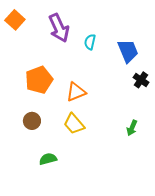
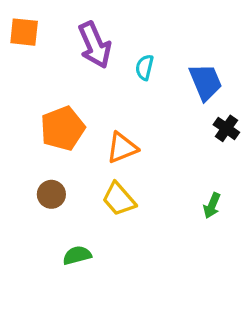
orange square: (15, 20) -> (24, 32), turned -36

